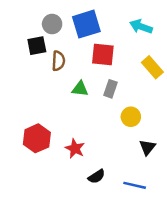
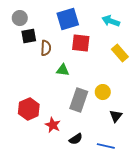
gray circle: (52, 24) -> (20, 18), moved
gray rectangle: (111, 89) -> (79, 100), moved, size x1.6
red star: (75, 148) -> (53, 125), moved

